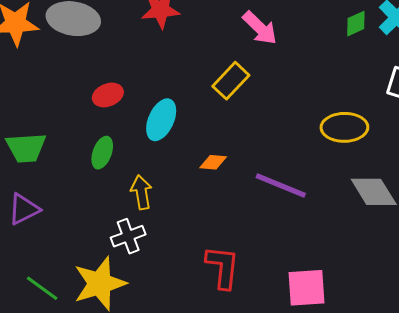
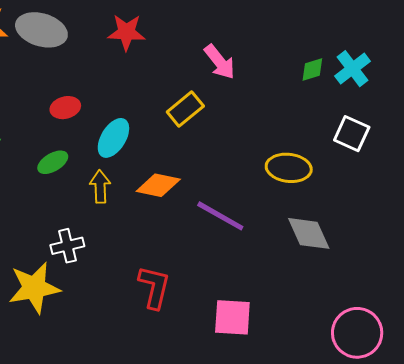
green ellipse: (102, 153) -> (53, 162), turned 32
orange diamond: (213, 162) -> (158, 185), size x1.6
yellow arrow: (141, 192) -> (100, 187), moved

